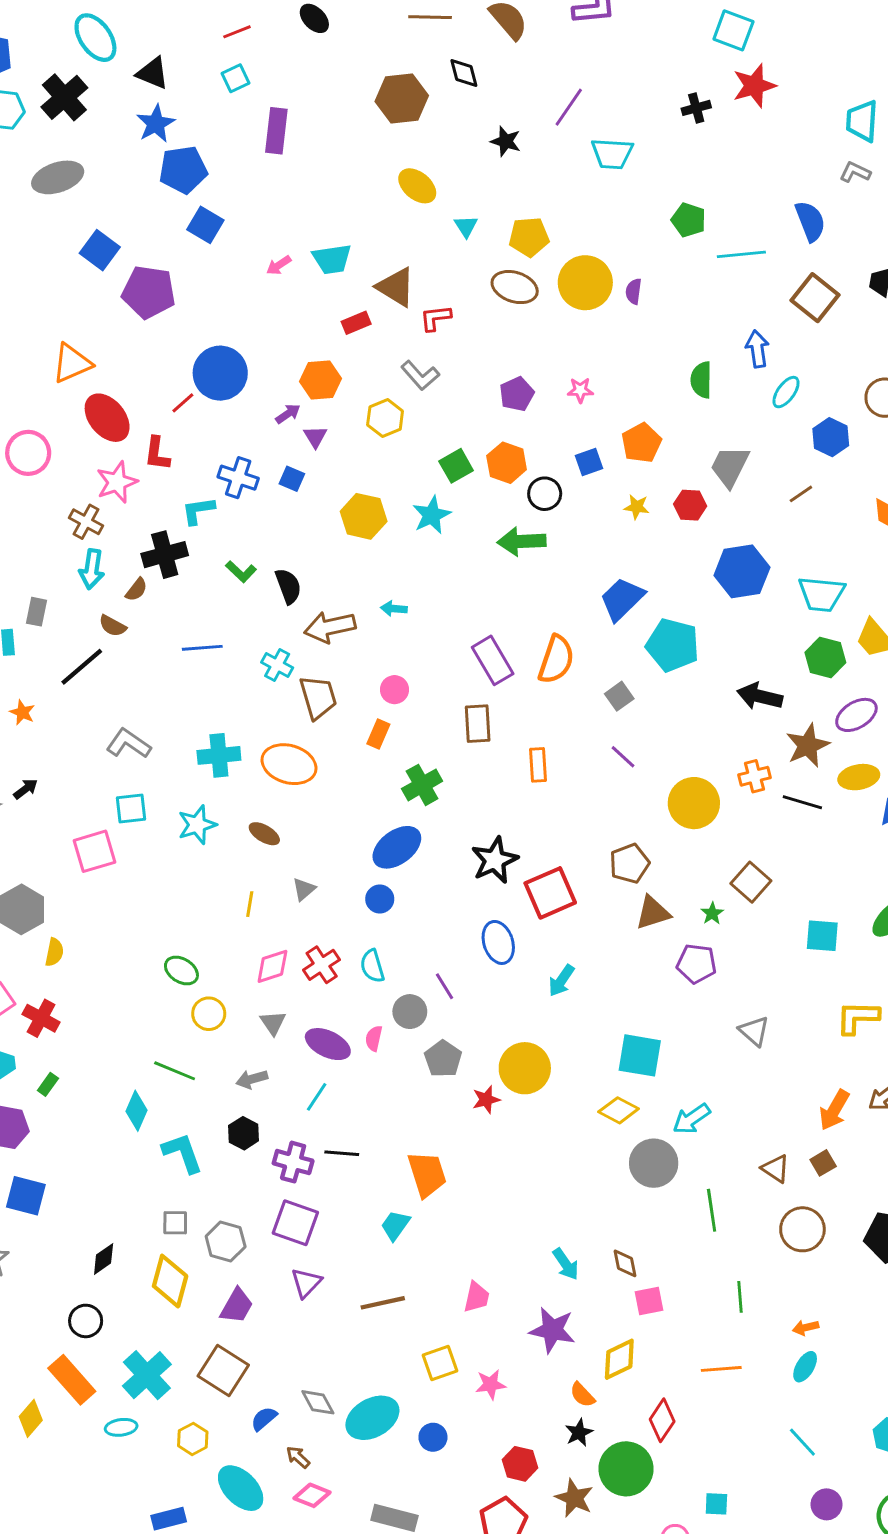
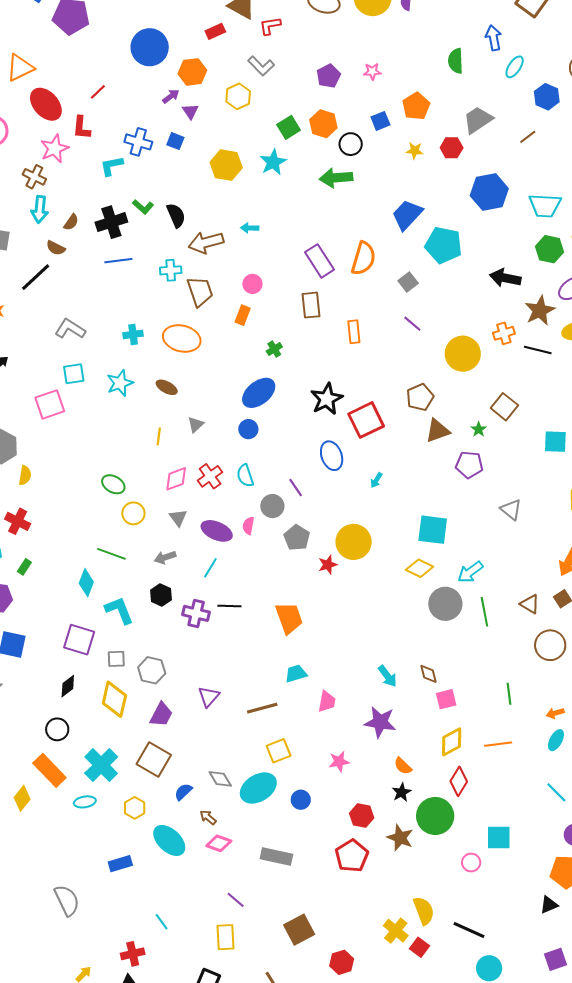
blue circle: (220, 373) -> (150, 47), moved
gray trapezoid: (730, 466) -> (478, 120), turned 32
black cross: (165, 555) -> (111, 222), moved
cyan cross: (277, 665) -> (171, 270), turned -30
cyan cross: (219, 755) -> (133, 334), size x0.7
green cross: (422, 785) -> (274, 349), size x0.6
cyan arrow: (561, 981) -> (376, 480), size x0.7
green line: (712, 1210) -> (484, 612), moved
purple square: (295, 1223) -> (79, 640), moved
cyan trapezoid: (395, 1225) -> (296, 674), moved, turned 40
yellow diamond: (619, 1359) -> (452, 742), moved
yellow square: (440, 1363) -> (279, 751), moved
cyan square: (716, 1504) -> (499, 838), size x1.5

